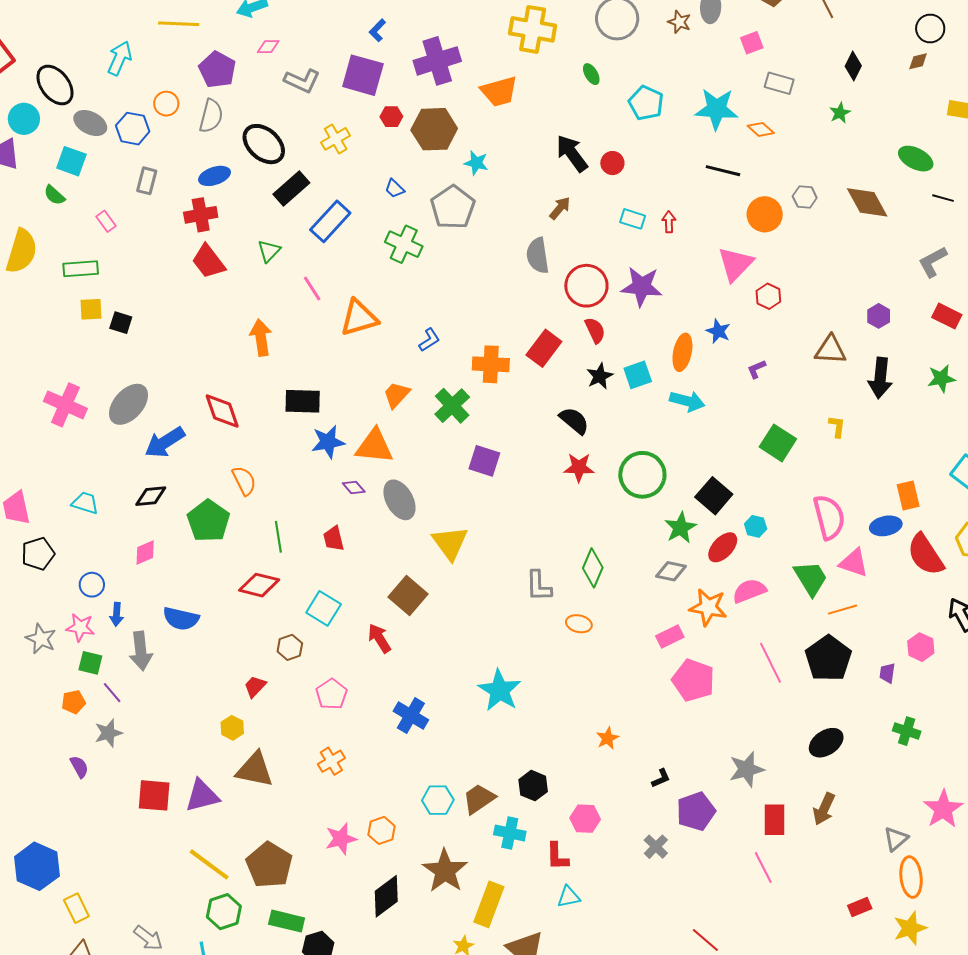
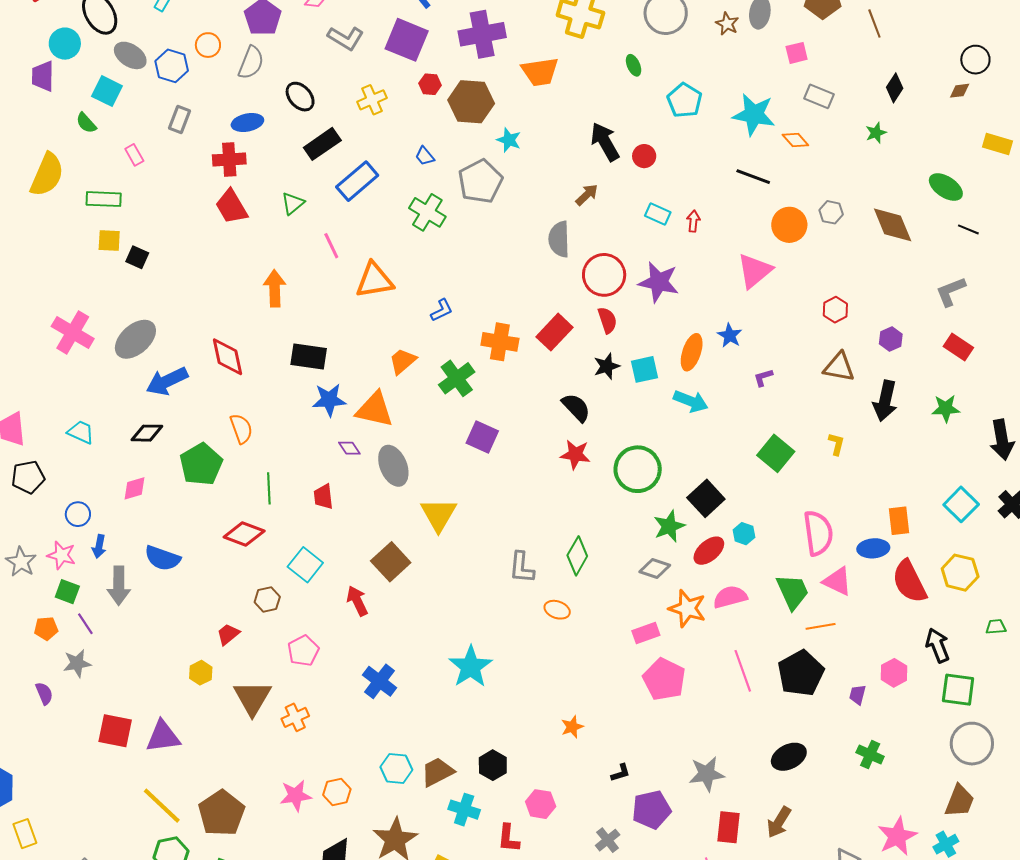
black ellipse: (264, 144) -> (300, 97), size x0.7
red hexagon: (768, 296) -> (835, 310), moved
brown triangle: (255, 770) -> (252, 698), moved, turned 42

